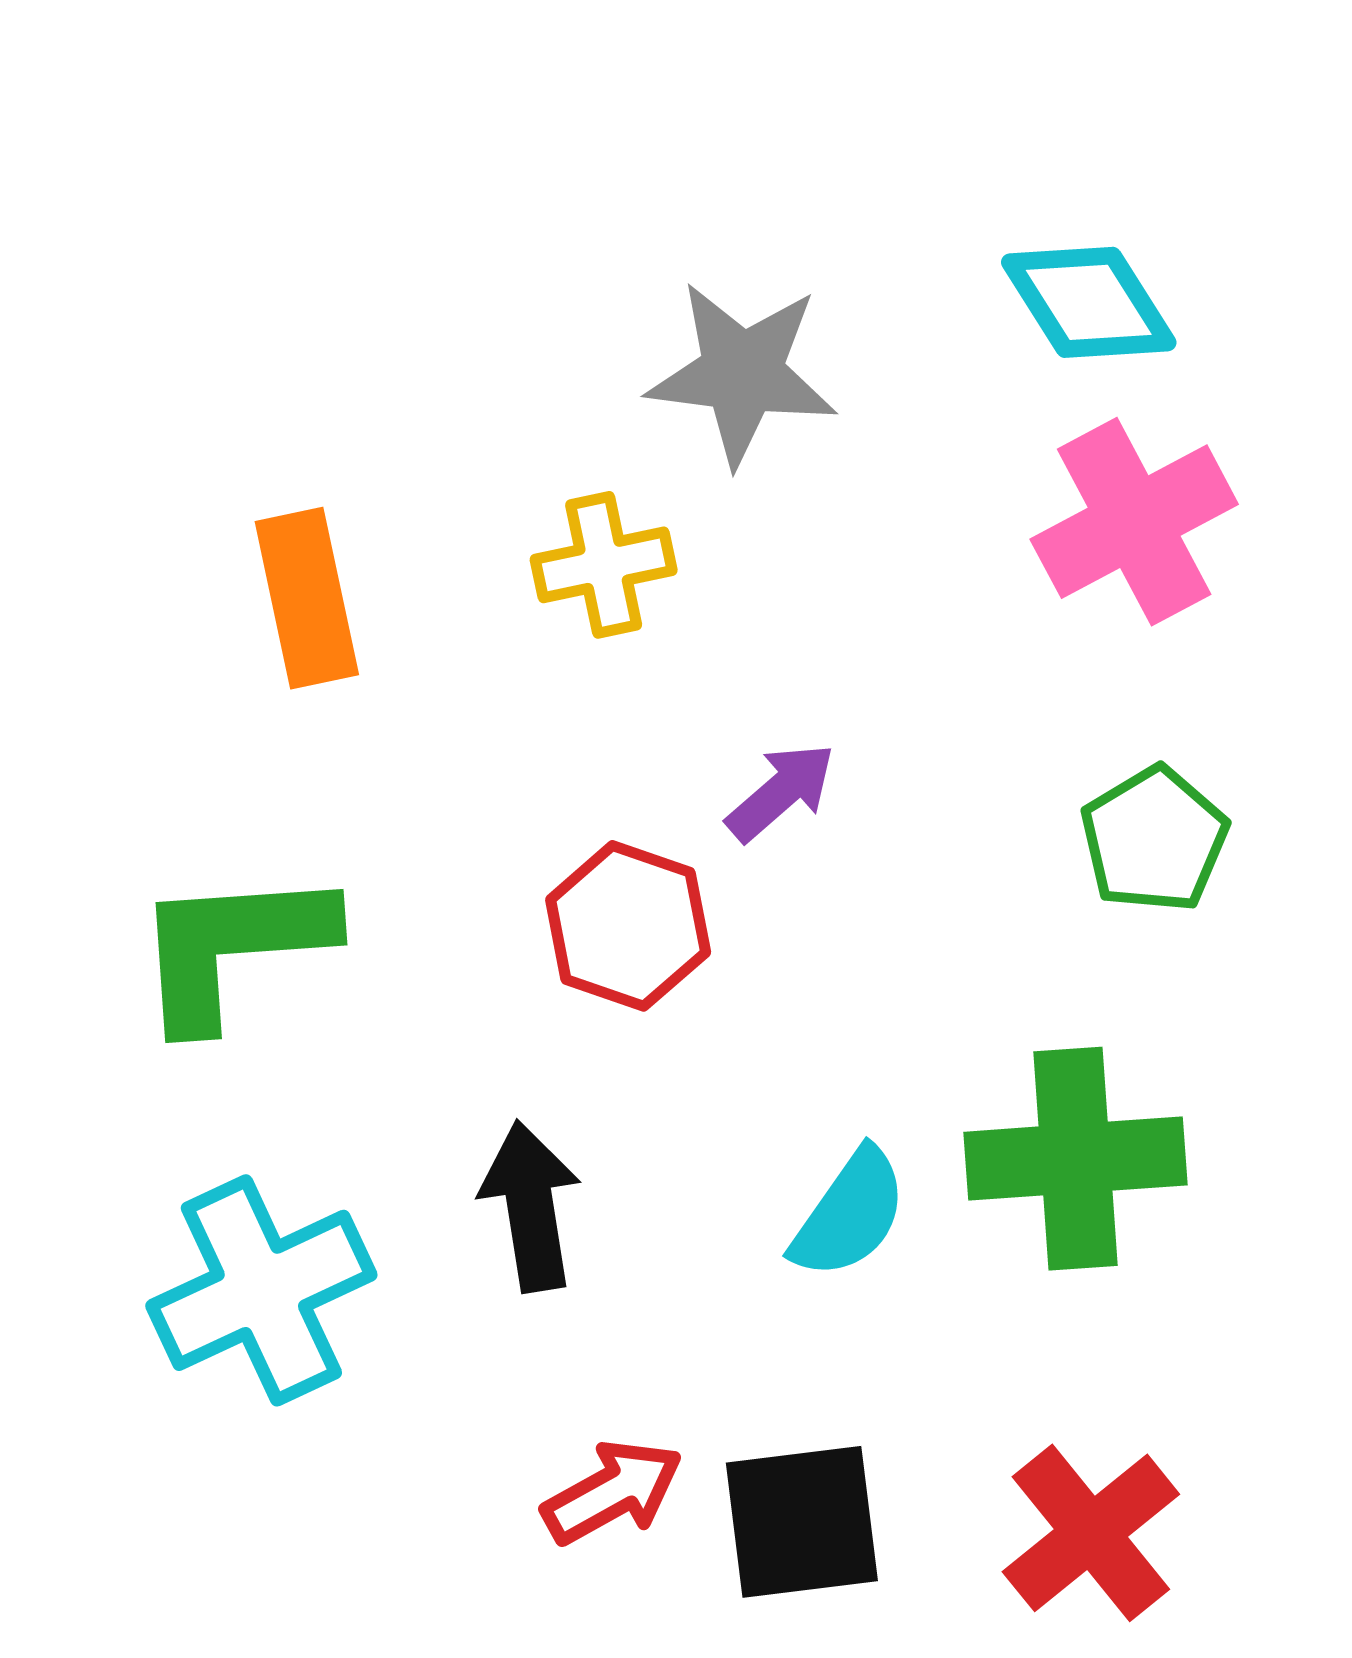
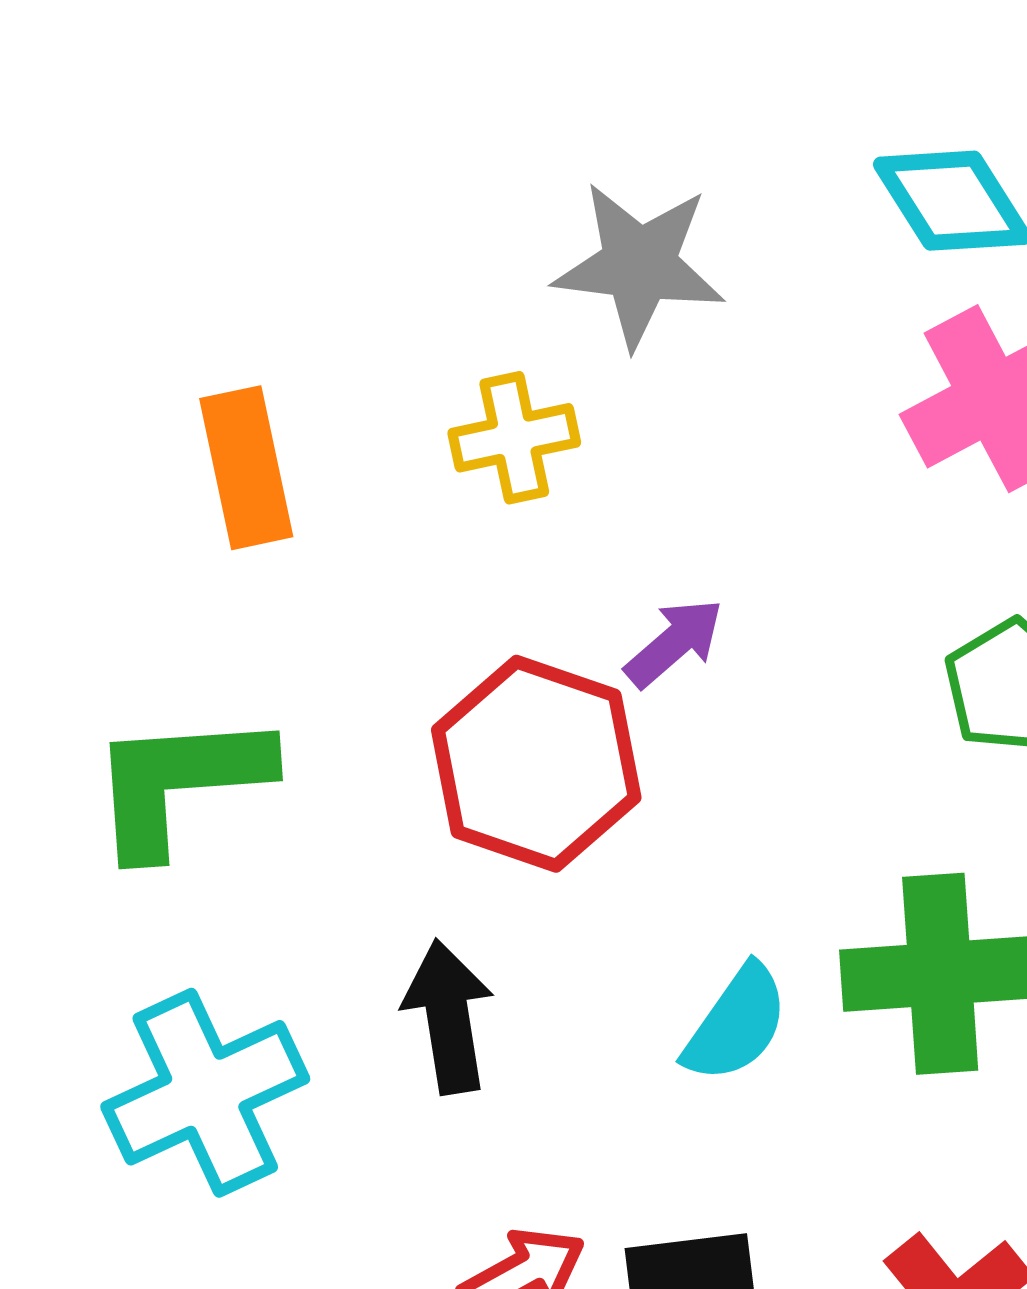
red hexagon: (628, 926) -> (536, 764), size x1.4

